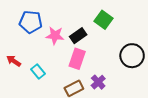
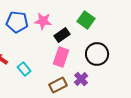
pink star: (55, 36) -> (43, 21), moved
black circle: (132, 56) -> (97, 54), moved

